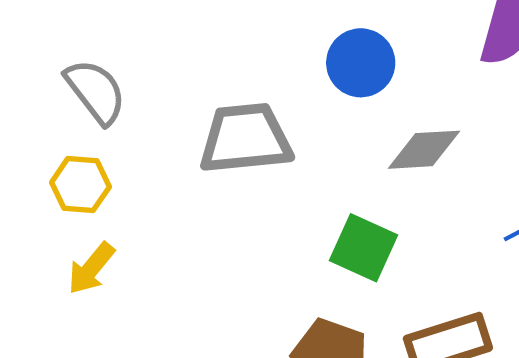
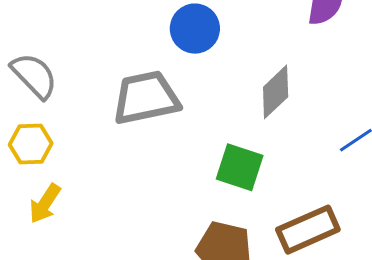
blue circle: (361, 63) -> (195, 29), moved
gray diamond: (424, 150) -> (276, 92), turned -34

